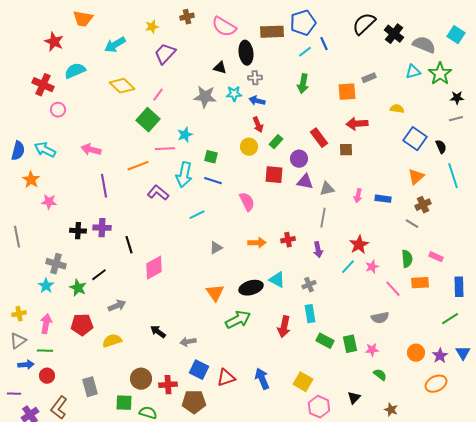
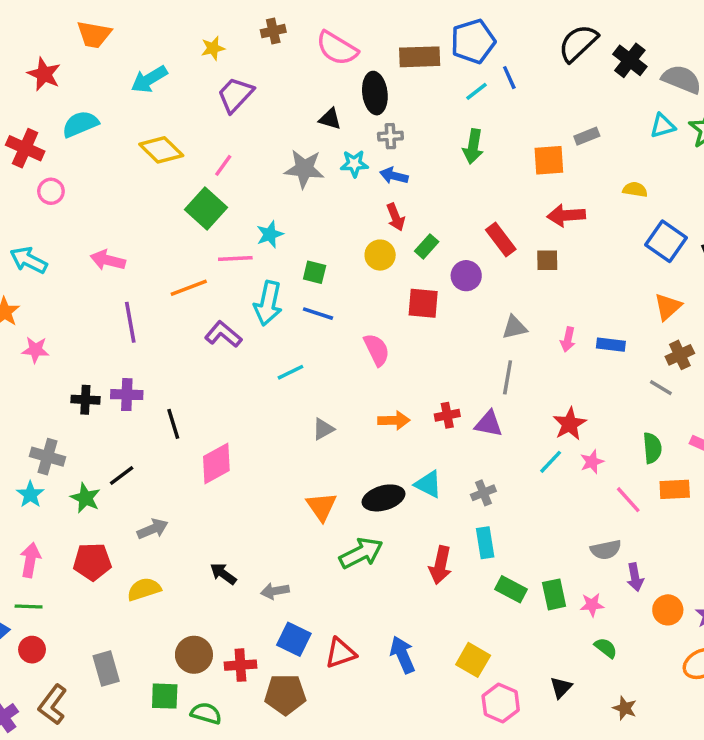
purple triangle: (305, 182) -> (489, 424), moved
purple arrow: (318, 250) -> (635, 577), moved

